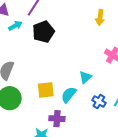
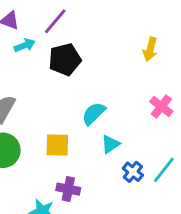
cyan triangle: (85, 77) -> (110, 144), moved
cyan semicircle: (69, 95) -> (94, 113), moved

